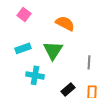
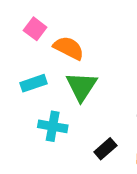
orange semicircle: (65, 23) -> (69, 48), moved

